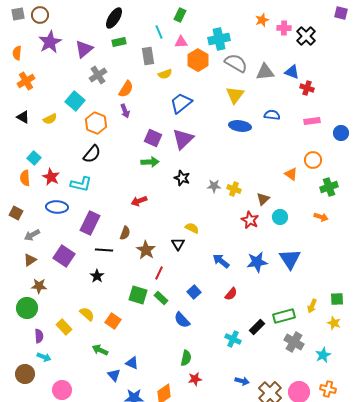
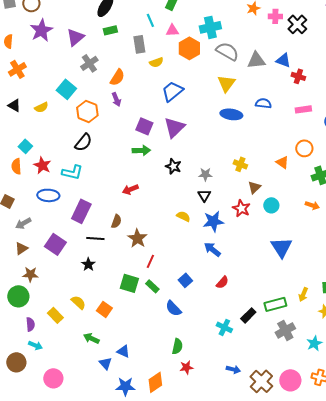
yellow cross: (234, 189) -> (240, 164), moved
black triangle: (178, 244) -> (204, 195), moved
blue star: (257, 262) -> (213, 221), moved
gray cross: (294, 342) -> (285, 330), turned 30

